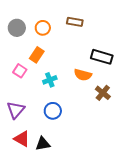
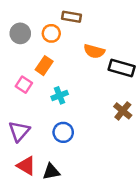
brown rectangle: (75, 22) -> (72, 17), moved
orange semicircle: (83, 75) -> (94, 51), moved

